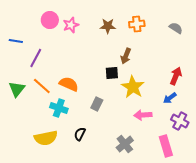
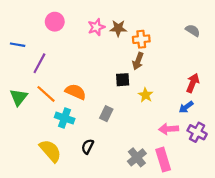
orange cross: (137, 24) -> (141, 39), moved
pink star: (71, 25) -> (96, 27), moved
yellow star: (133, 87) -> (146, 95), size x0.6
pink arrow: (143, 115) -> (169, 129), moved
yellow semicircle: (46, 138) -> (50, 151), turned -120
pink rectangle: (166, 146) -> (163, 160), moved

